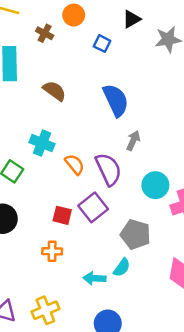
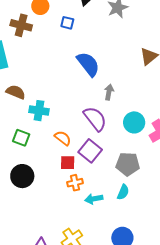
brown cross: (45, 33) -> (21, 25), size x1.5
brown semicircle: (54, 91) -> (16, 92), moved
orange semicircle: (75, 164) -> (63, 138), moved
orange cross: (52, 251) -> (75, 183), moved
cyan arrow: (94, 278) -> (94, 199), moved

